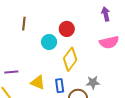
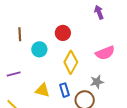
cyan circle: (49, 42) -> (39, 49), moved
pink semicircle: (109, 42) -> (105, 53), moved
purple line: (11, 72) -> (14, 74), moved

